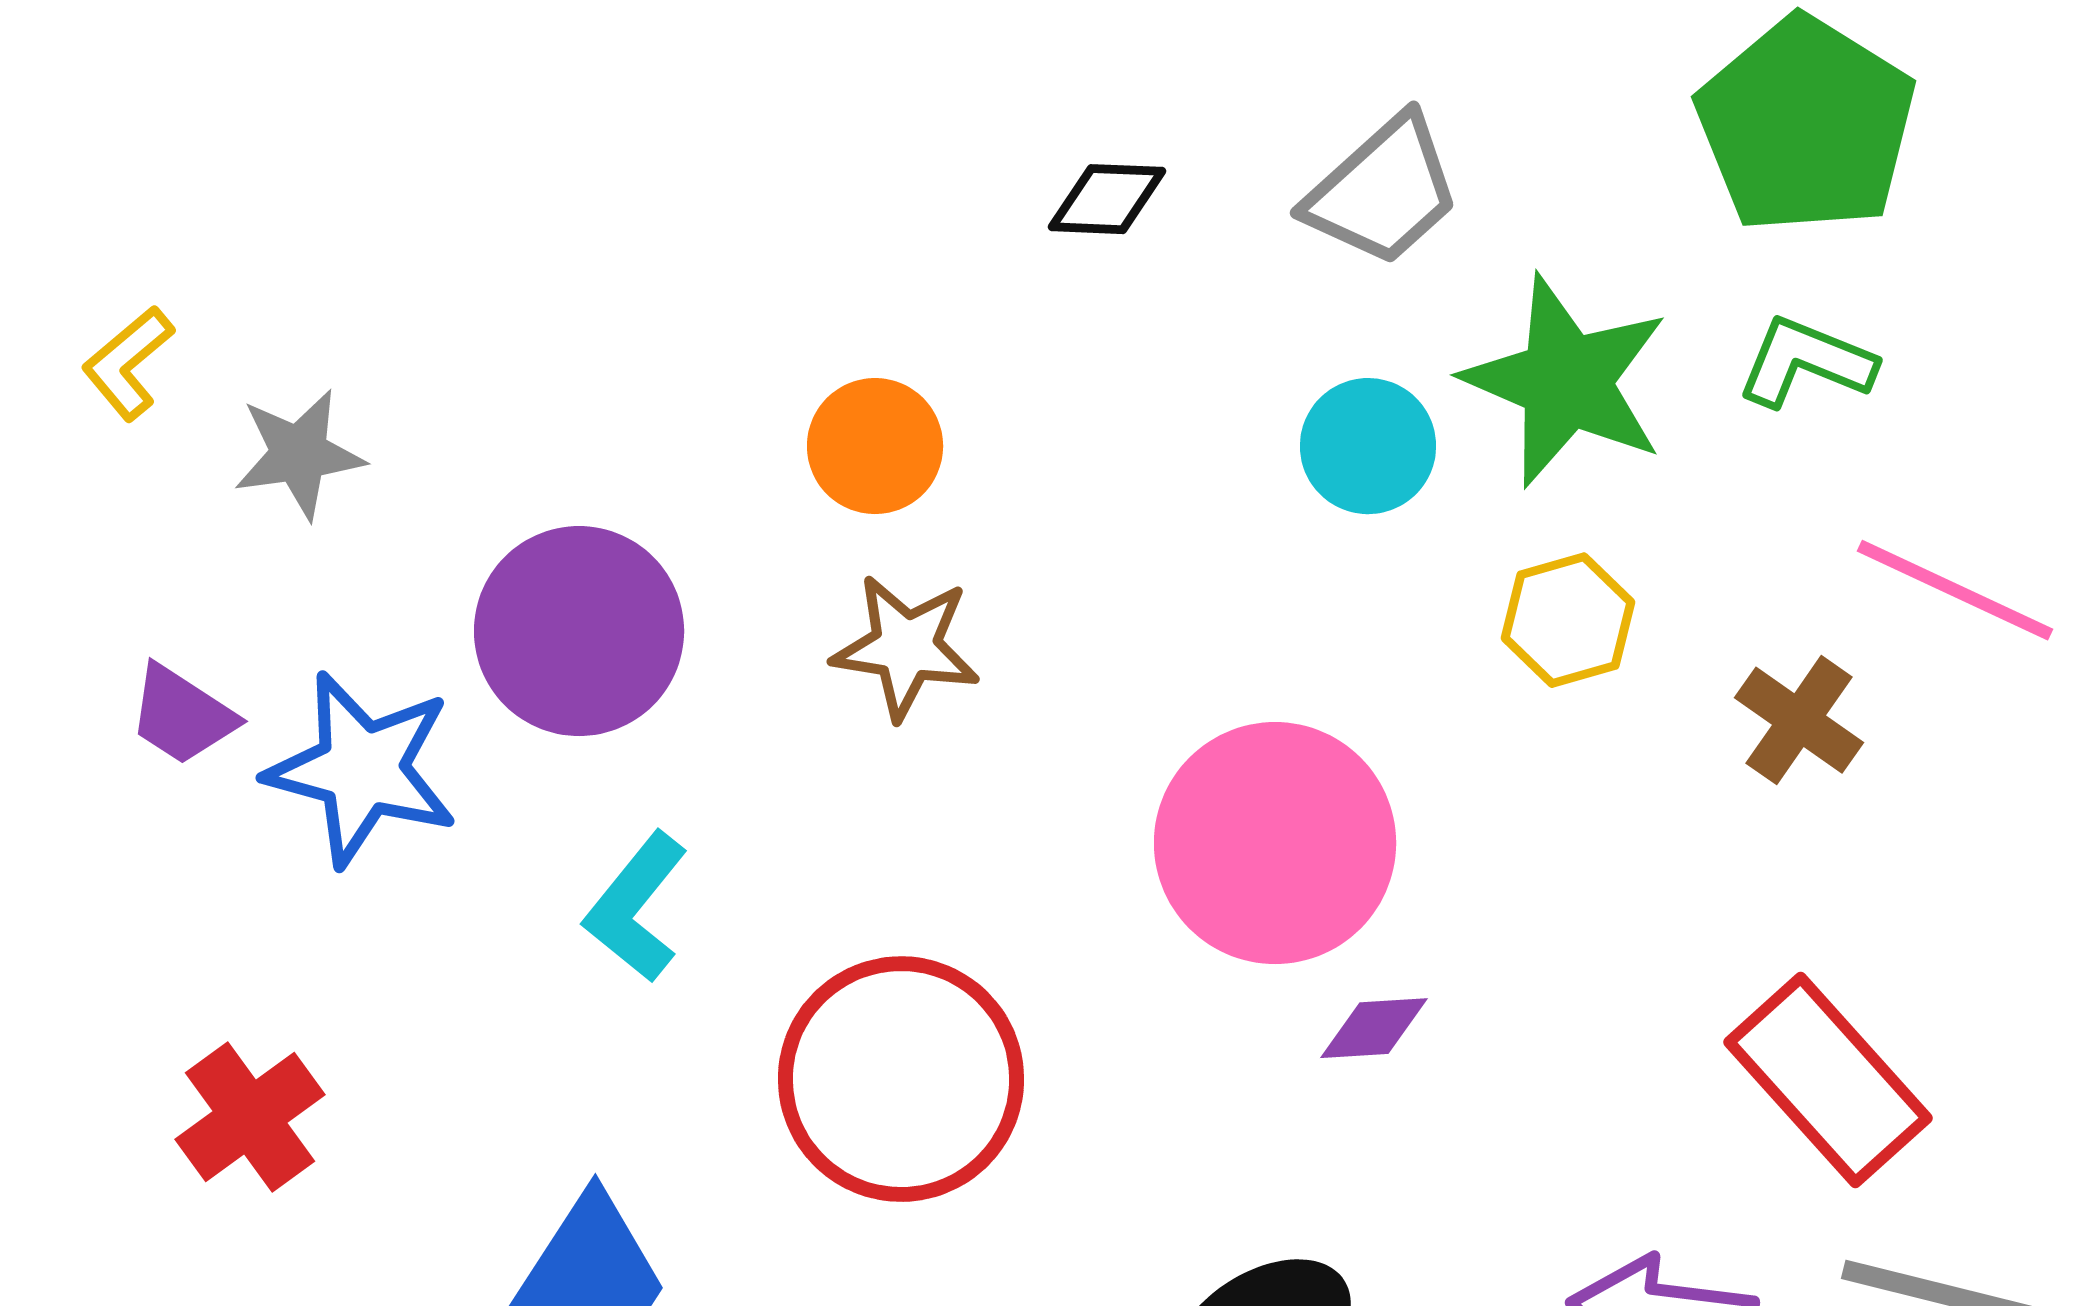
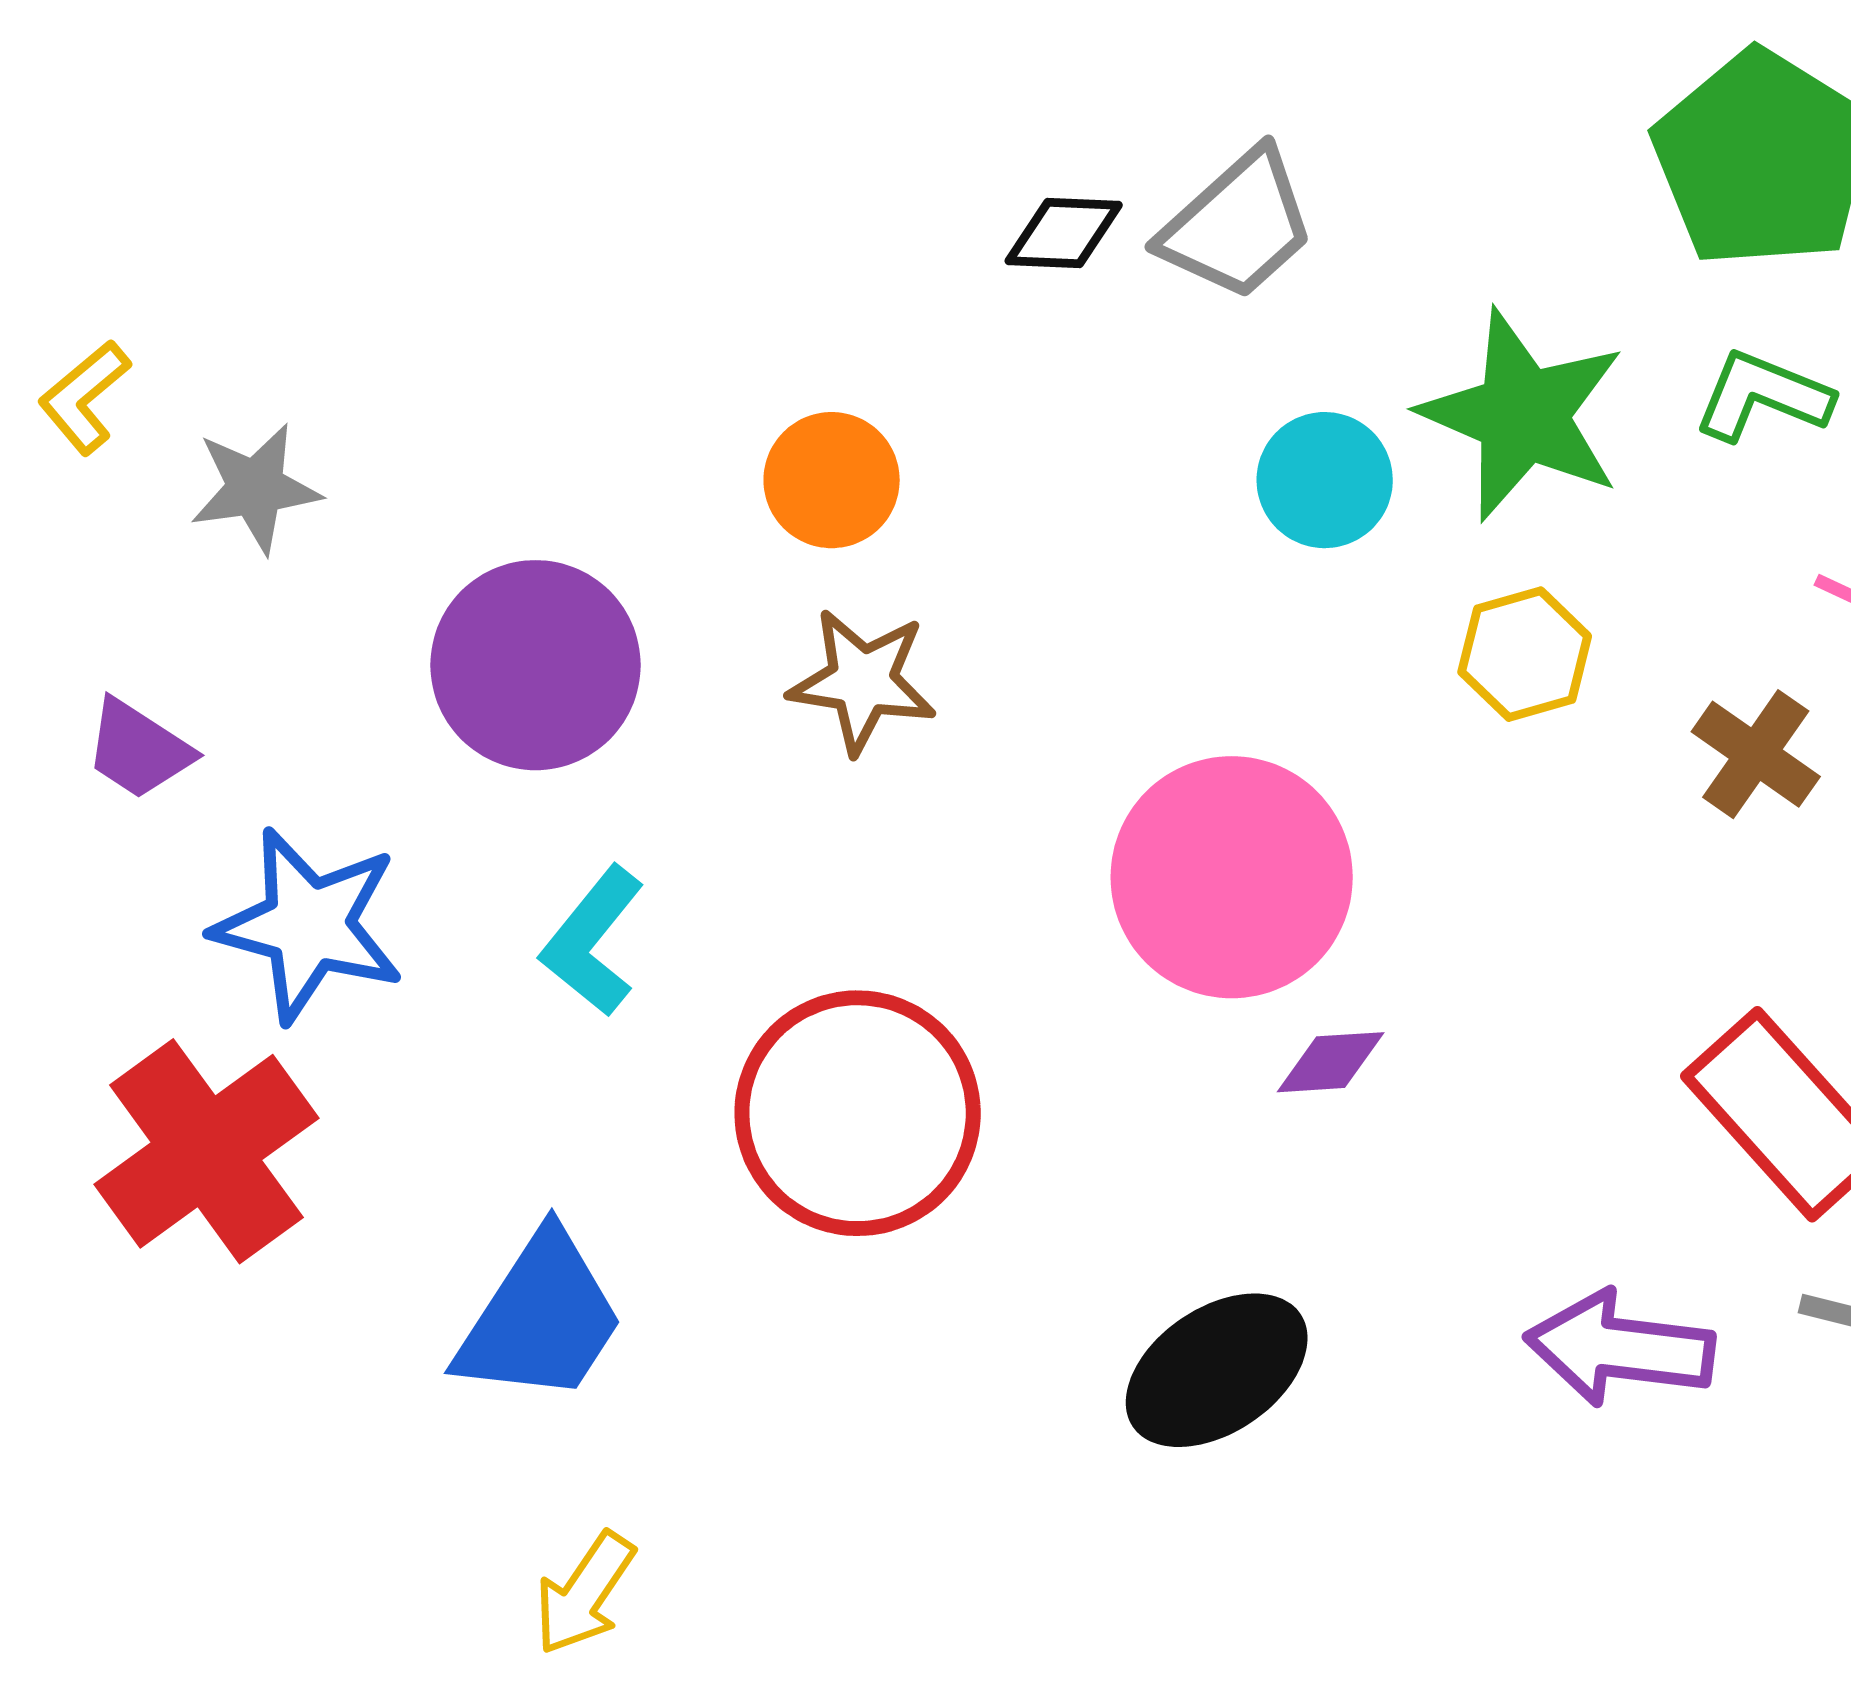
gray trapezoid: (1383, 191) -> (1238, 225), moved
blue star: (362, 769) -> (308, 925), moved
red cross: (250, 1117) -> (206, 1151), size x1.5

